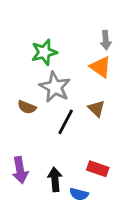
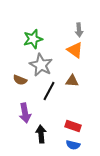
brown triangle: (96, 108) -> (72, 81), turned -40
purple arrow: (20, 170) -> (25, 113), moved
blue semicircle: (79, 194) -> (73, 145), moved

